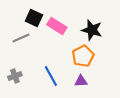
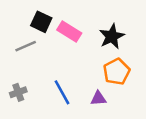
black star: (92, 30) -> (112, 36), turned 30
orange pentagon: (83, 56) -> (117, 72), moved

